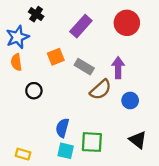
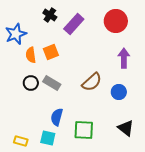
black cross: (36, 14) -> (50, 15), moved
orange semicircle: (16, 62) -> (31, 55), moved
gray rectangle: (84, 67) -> (52, 83), moved
purple arrow: (118, 68) -> (124, 58), moved
cyan square: (66, 151) -> (48, 138), moved

